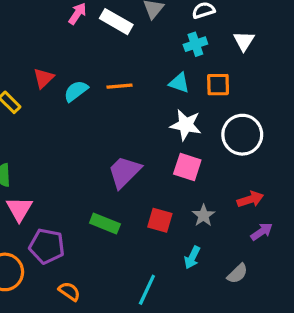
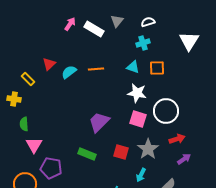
white triangle: (244, 41) -> (189, 41), moved, size x1.5
white circle: (242, 135) -> (166, 111), moved
gray star: (203, 215) -> (148, 149), size x1.5

